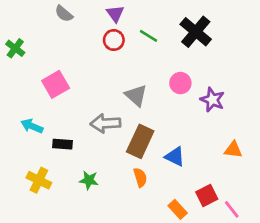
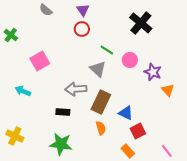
green line: (148, 36) -> (107, 50), moved
black rectangle: (62, 144) -> (63, 112), moved
orange triangle: (233, 150) -> (168, 90), moved, turned 40
yellow cross: (39, 180) -> (15, 136), moved
green star: (89, 180) -> (61, 144), moved, size x1.6
red square: (207, 195) -> (138, 131), moved

